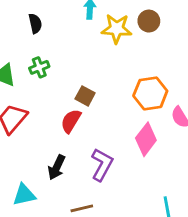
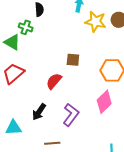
green cross: (39, 67) -> (26, 27), moved, turned 32
brown square: (85, 96) -> (73, 60), moved, turned -32

